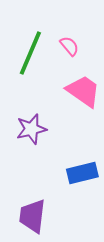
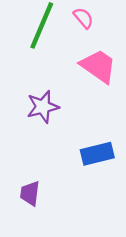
purple trapezoid: (32, 216) -> (30, 193), moved, size x0.7

